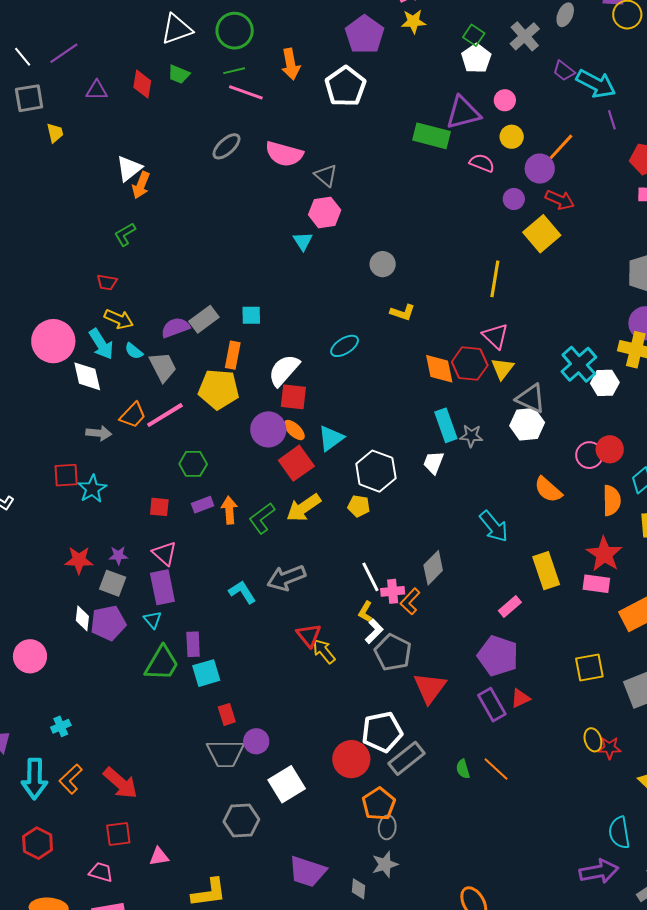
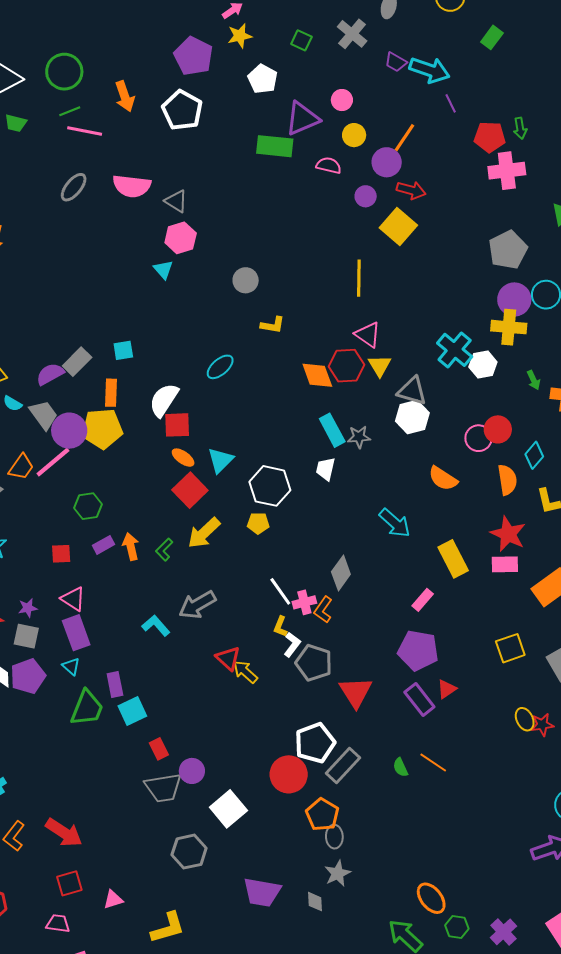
white pentagon: (476, 58) -> (263, 79), moved
purple circle: (268, 429) -> (69, 431), moved
green L-shape: (262, 518) -> (164, 550), size x0.7

